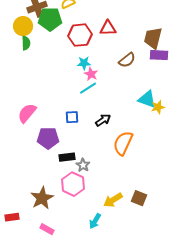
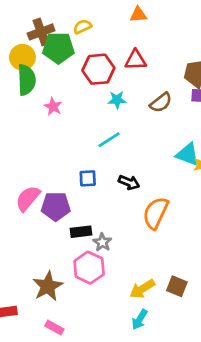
green semicircle: (26, 43) -> (26, 80), size x1.6
cyan star: (84, 63) -> (117, 100), moved
pink star: (91, 74) -> (53, 106), moved
pink semicircle: (27, 113) -> (28, 198), moved
black arrow: (103, 120) -> (129, 182), turned 56
cyan arrow: (95, 221) -> (140, 320), moved

